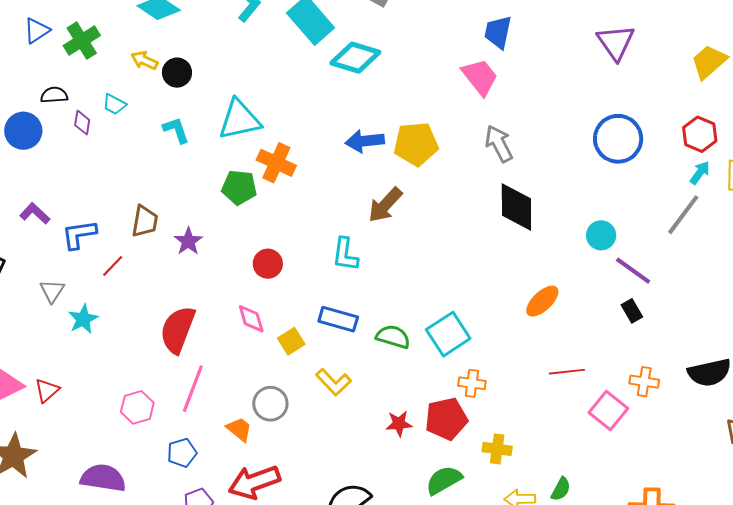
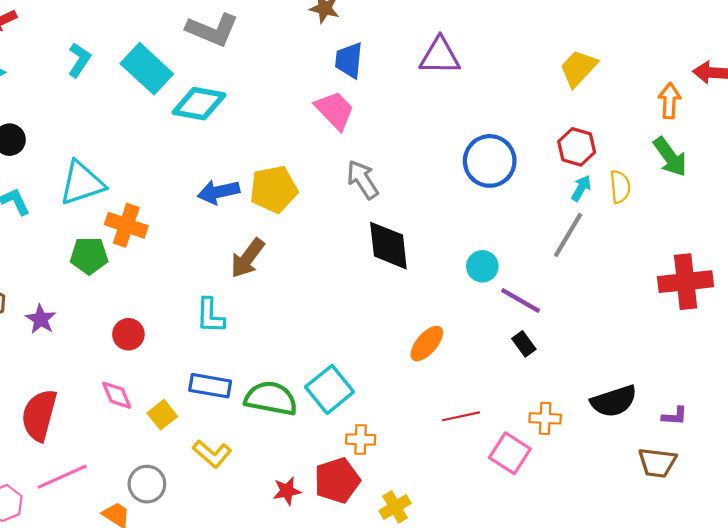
purple triangle: (616, 42) -> (440, 56), moved, turned -48
green semicircle: (393, 337) -> (271, 398), size x1.4
pink line: (193, 389) -> (62, 477), turned 51
yellow cross: (497, 449) -> (395, 507), turned -32

